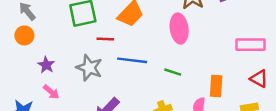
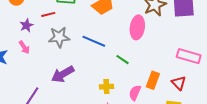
red line: (105, 39) -> (48, 14), moved, turned -32
gray star: (89, 68) -> (59, 37), turned 30
red triangle: (259, 79) -> (179, 83), moved

